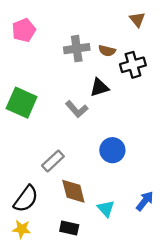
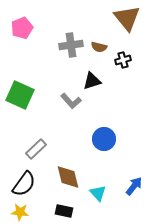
brown triangle: (137, 19) -> (127, 18), size x1.8
black cross: (133, 65) -> (123, 60), size x0.7
gray rectangle: (53, 161) -> (36, 149), moved

